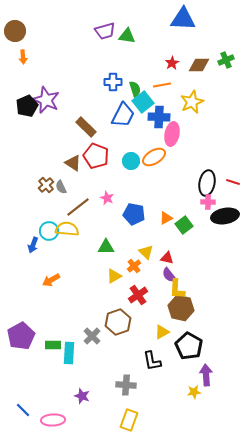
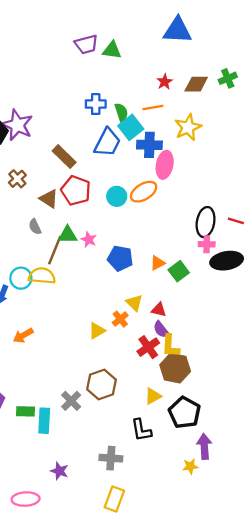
brown cross: (46, 185) -> (17, 179), moved
brown line: (78, 207) -> (55, 250), turned -30
green triangle: (106, 247) -> (68, 235), moved
red cross: (138, 295) -> (148, 347), moved

